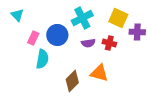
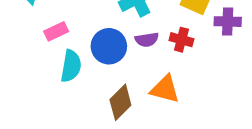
blue circle: (57, 35) -> (109, 46), moved
pink rectangle: (33, 38) -> (56, 31), turned 40

